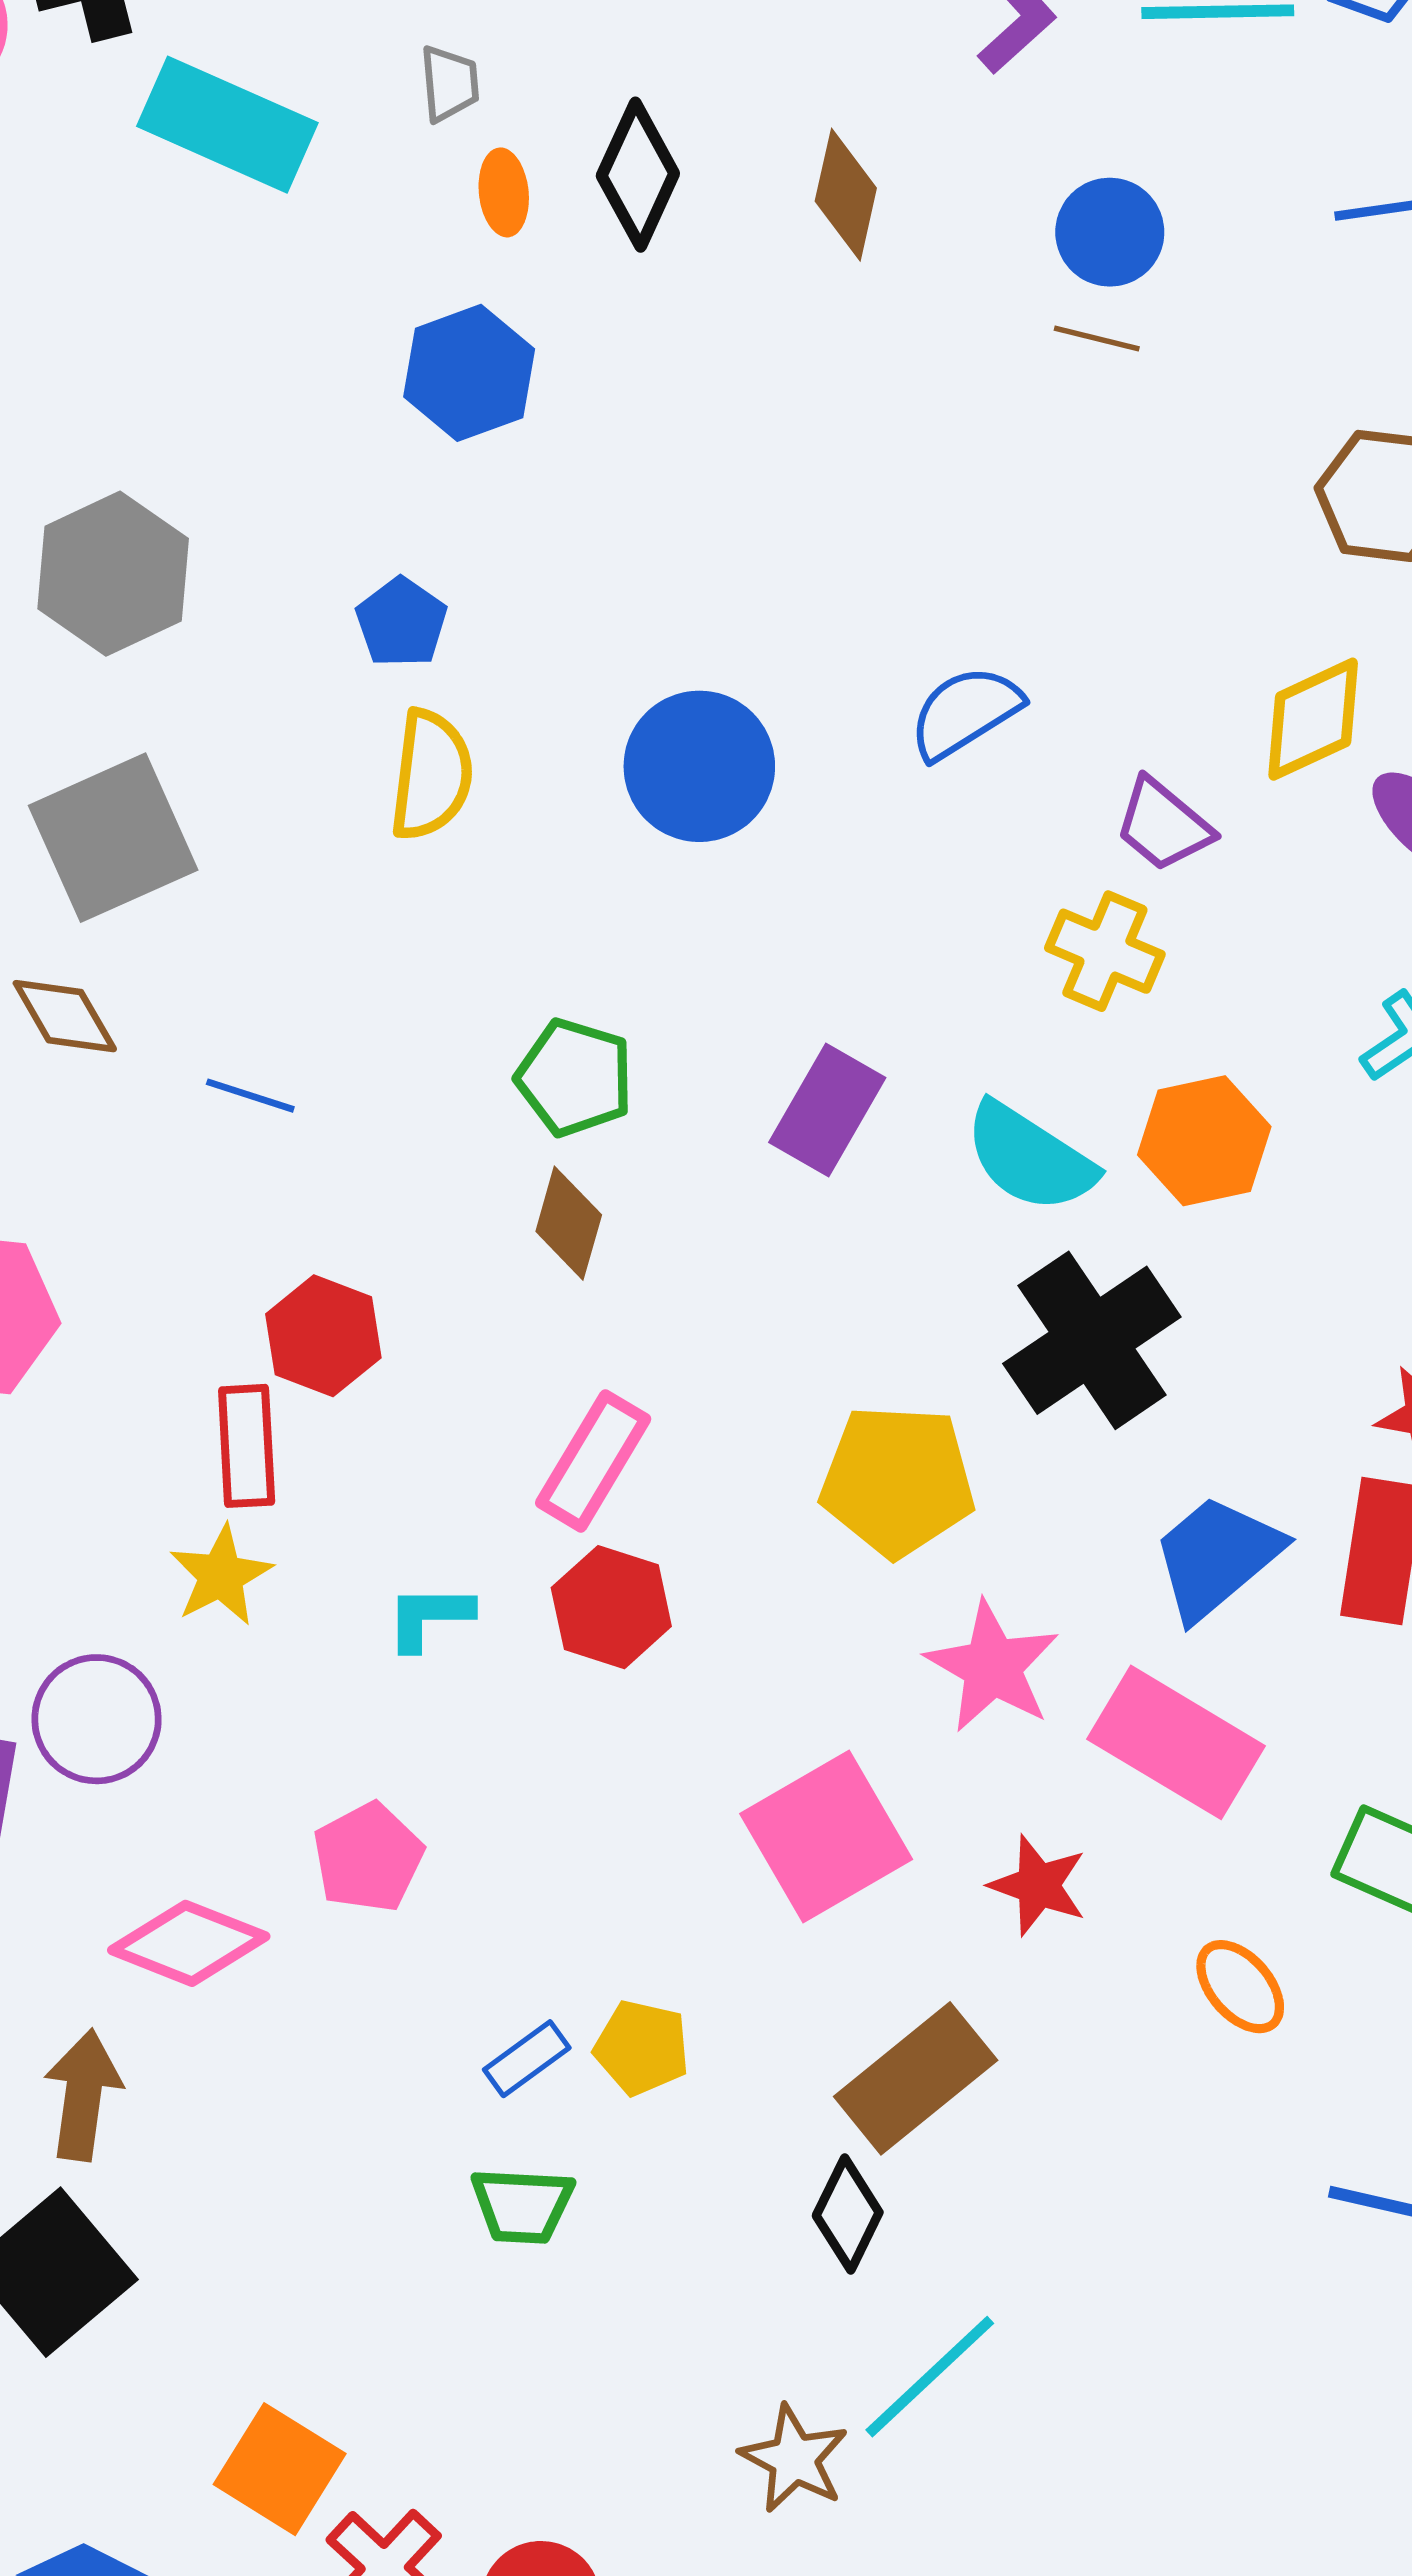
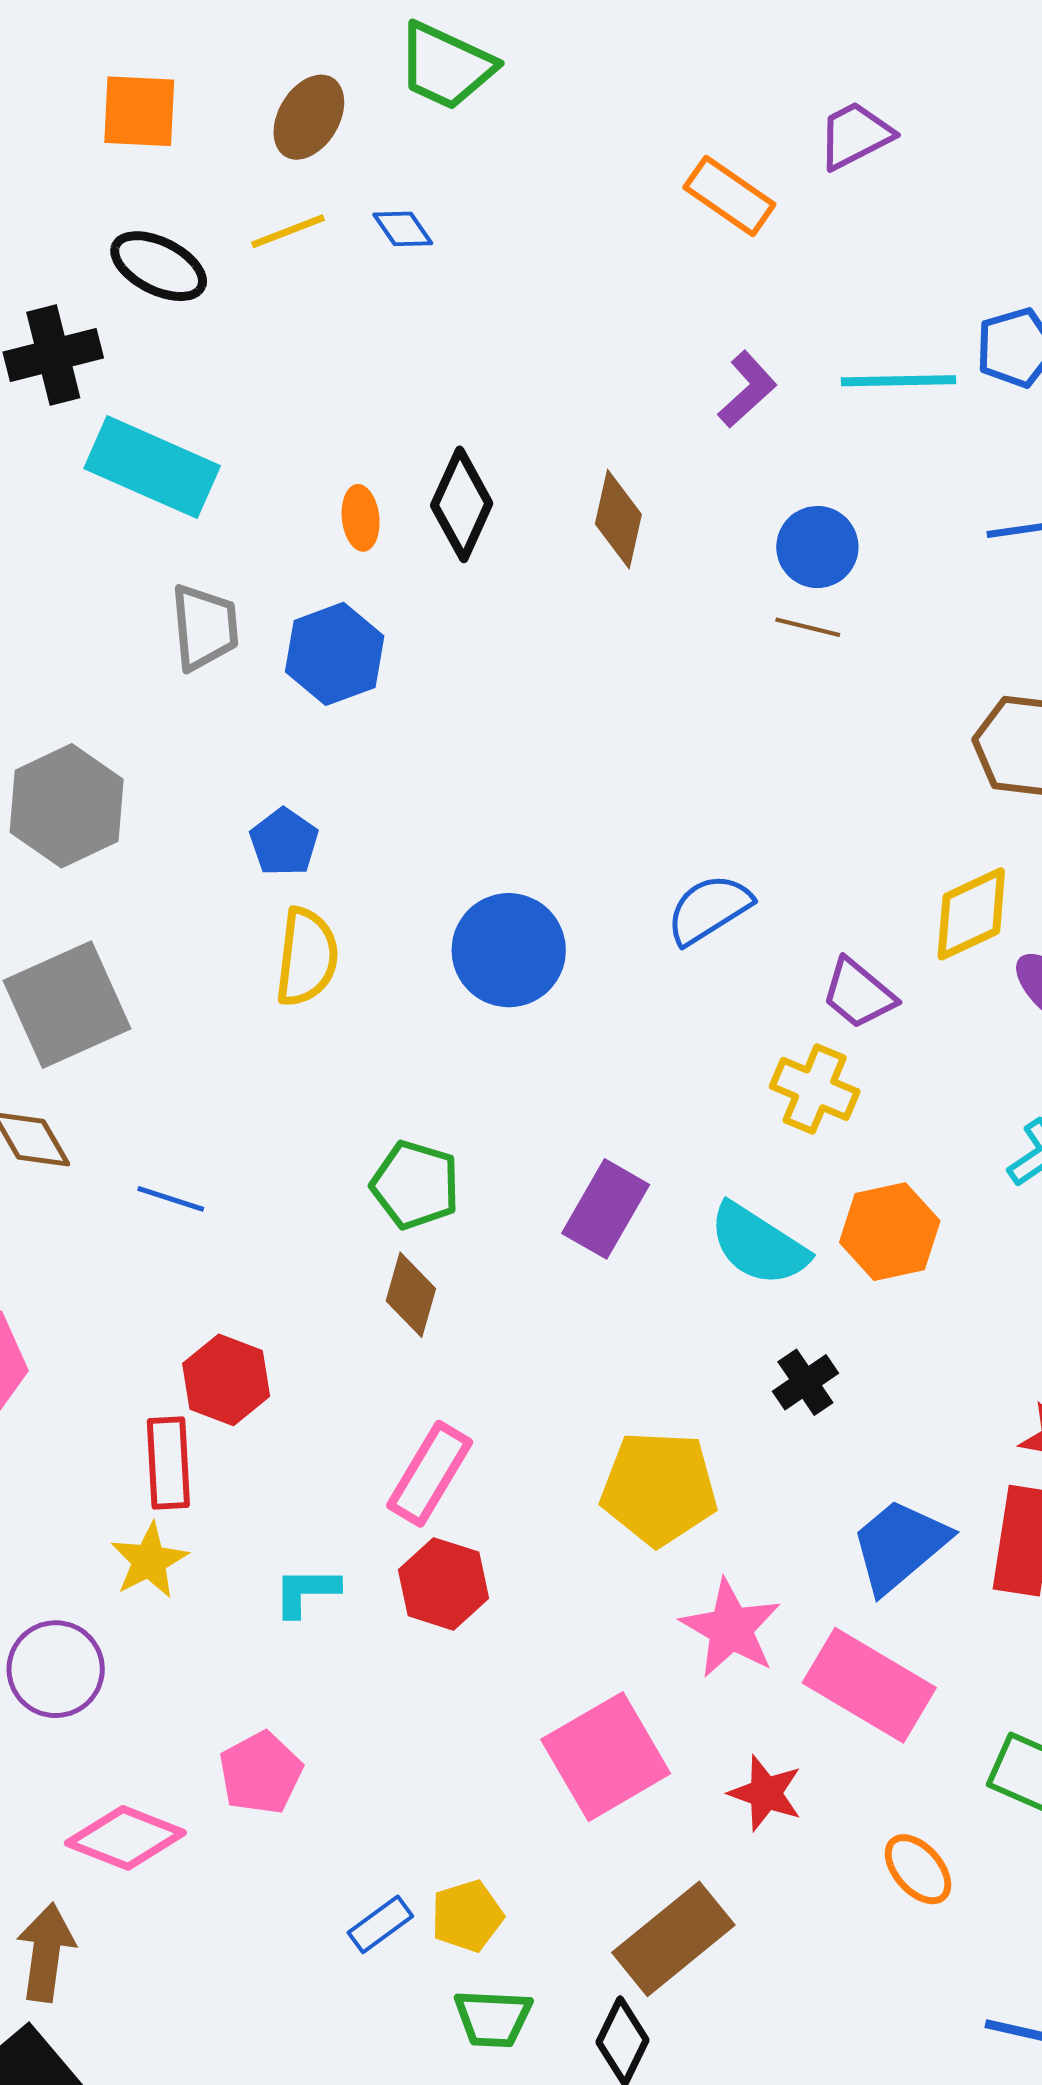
gray trapezoid: (449, 84) -> (205, 627), moved, size x1.5
black cross: (1092, 1340) -> (805, 1382), size x0.5
yellow pentagon: (642, 2048) -> (467, 1916), turned -30
green trapezoid: (522, 2205) -> (493, 2018), moved

